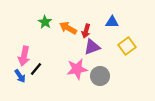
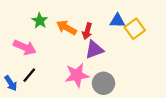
yellow square: (127, 46) -> (135, 29), moved
pink arrow: (24, 56) -> (25, 47), moved, turned -78

